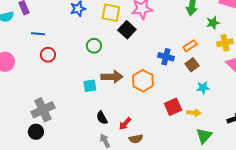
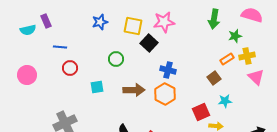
orange rectangle: (190, 46) -> (227, 59), moved
blue cross: (166, 57) -> (168, 70), moved
cyan square: (90, 86) -> (97, 87), moved
red square: (173, 107) -> (201, 112), moved

